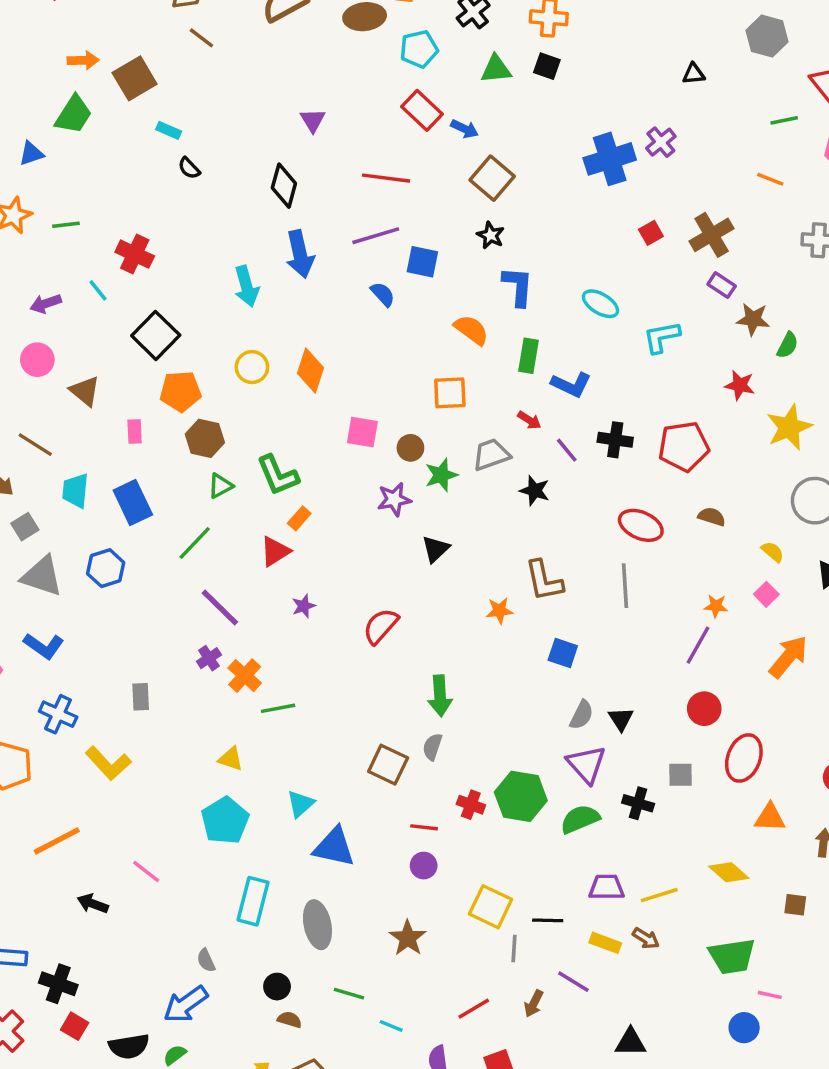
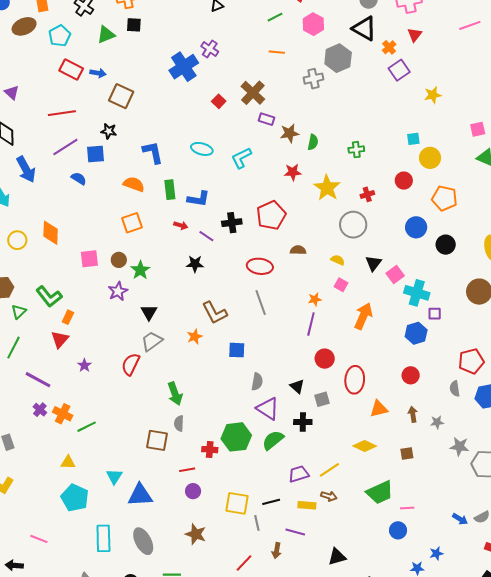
black star: (491, 235) -> (109, 131), moved
gray trapezoid: (491, 455) -> (152, 341), moved
black triangle: (621, 719) -> (297, 386), moved

